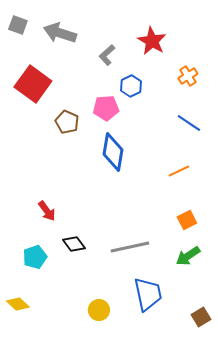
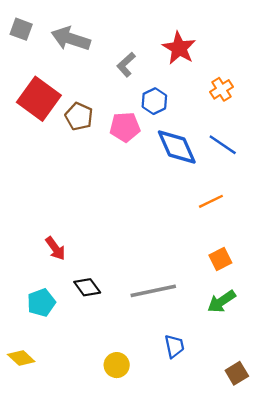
brown pentagon: (67, 122) -> (79, 116), moved
blue diamond: (113, 152) -> (177, 147), moved, turned -33
blue trapezoid: (148, 294) -> (174, 346), size x0.6

